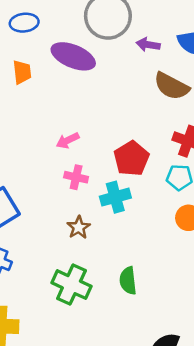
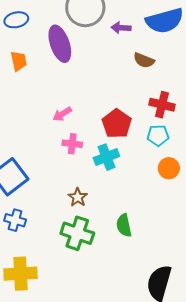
purple ellipse: (73, 56) -> (60, 44), turned 54
brown semicircle: (172, 86) -> (144, 60), size x0.7
brown star: (79, 227) -> (78, 197), moved

